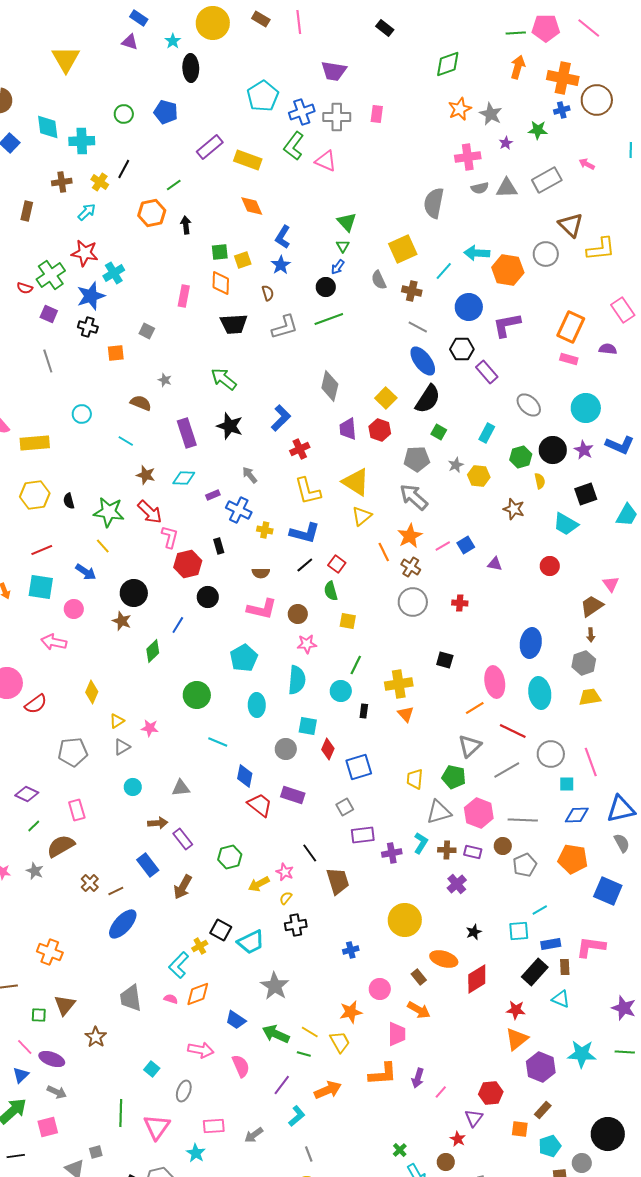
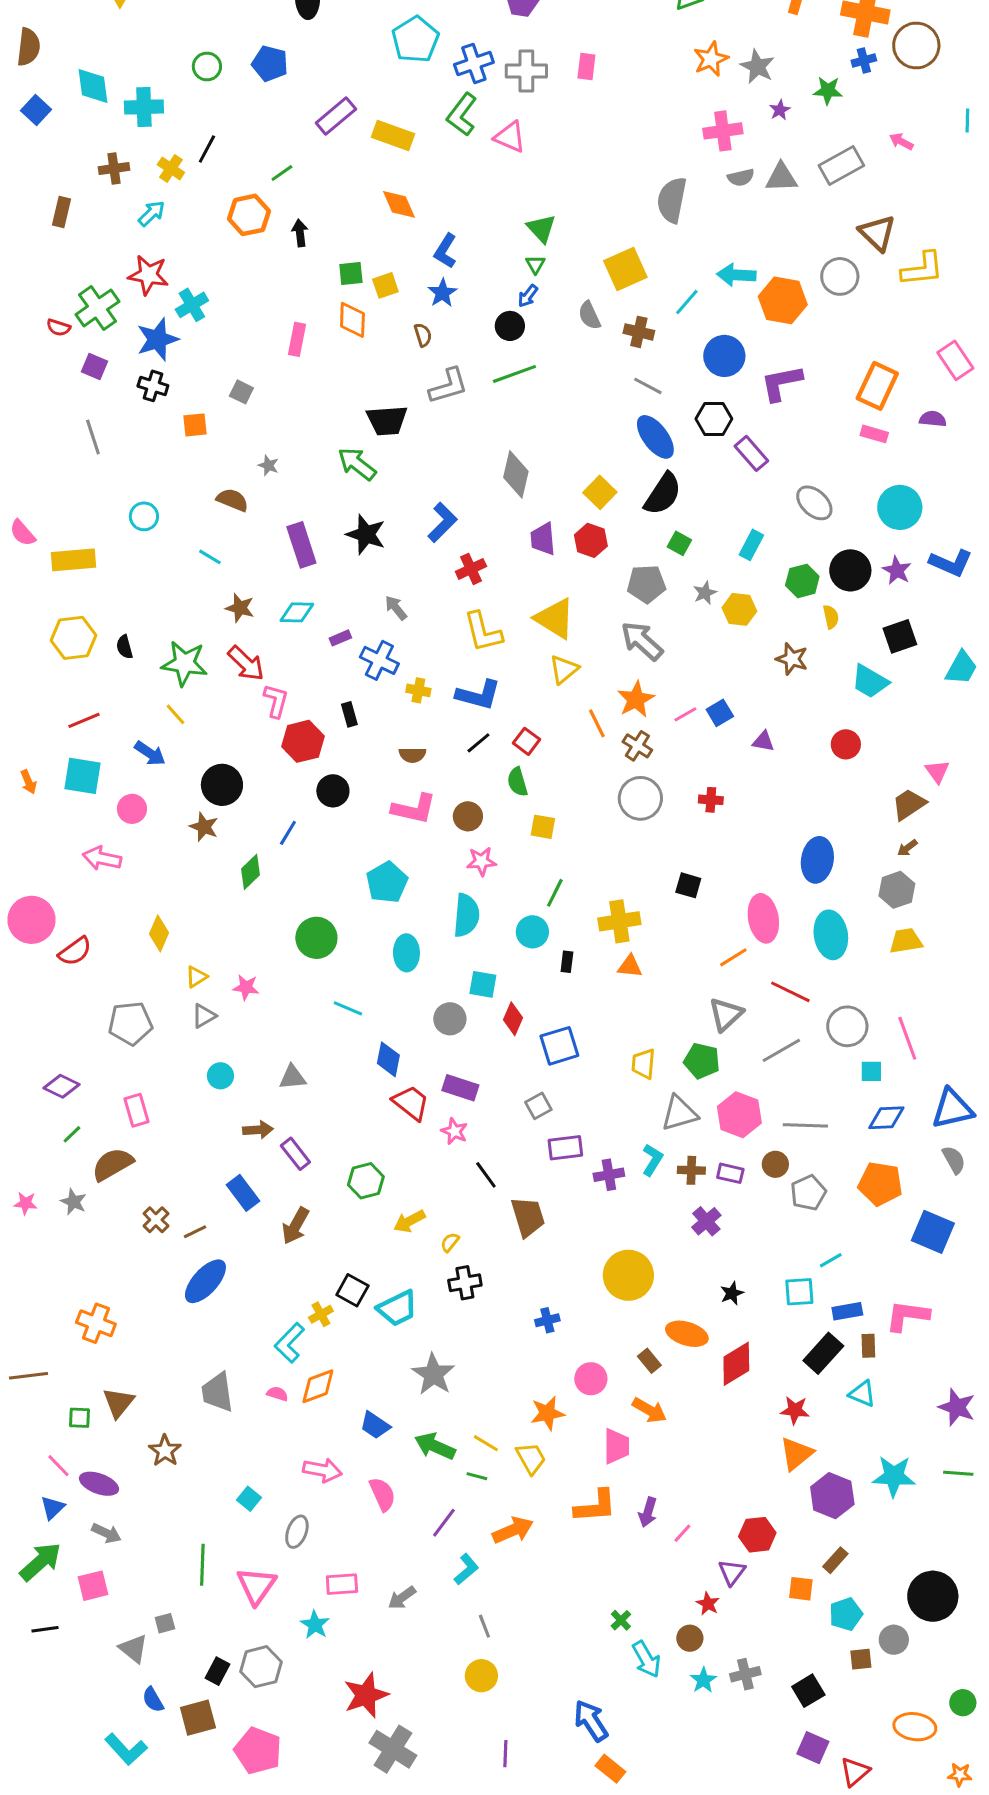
black trapezoid: (234, 324) -> (387, 420), moved
brown arrow: (591, 635) -> (907, 848), turned 56
orange triangle: (406, 714) -> (630, 966), turned -42
pink star: (285, 872) -> (454, 1131), moved

